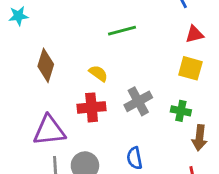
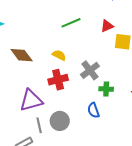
red triangle: (194, 34) -> (107, 26), moved
brown diamond: (46, 65) -> (22, 55), turned -45
green cross: (181, 111) -> (106, 89), moved

